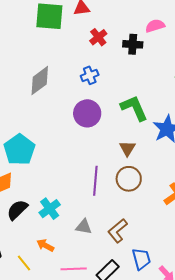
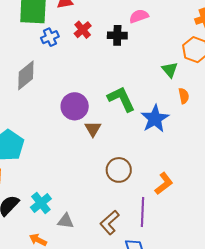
blue cross: (90, 75) -> (50, 37), moved
brown triangle: (127, 148) -> (93, 129), moved
purple line: (95, 181) -> (143, 212), moved
gray triangle: (84, 227) -> (66, 221), moved

